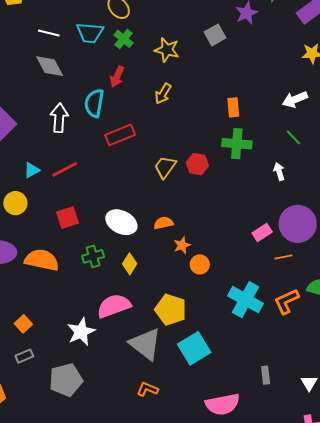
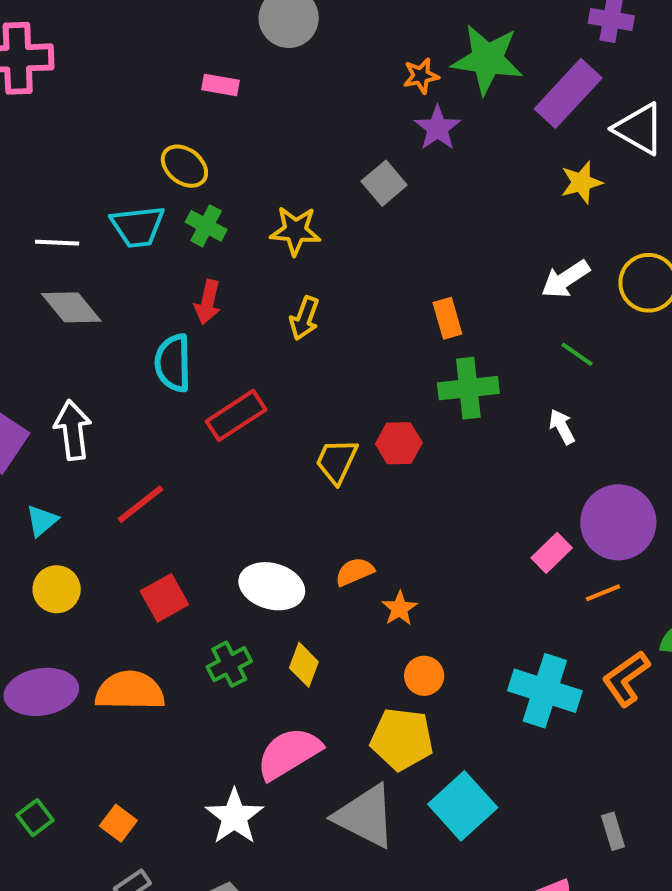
white arrow: (59, 118) -> (73, 430), moved
cyan triangle: (32, 170) -> (42, 521), moved
orange circle: (200, 264) -> (424, 676), moved

